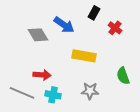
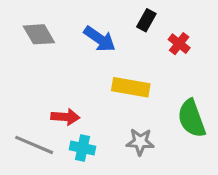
gray diamond: (38, 35) -> (39, 34), moved
green semicircle: (123, 76) -> (192, 118), size x1.4

